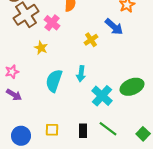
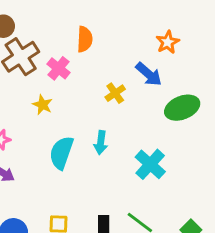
green ellipse: (132, 87) -> (182, 108), moved
cyan cross: (102, 96) -> (150, 164), moved

